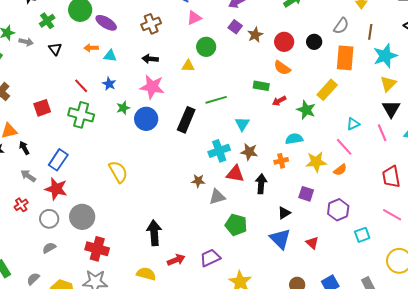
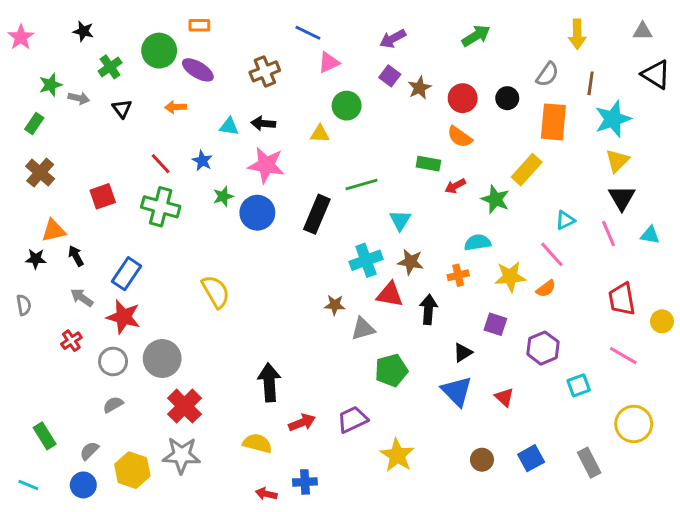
cyan triangle: (110, 56) -> (229, 126), moved
green pentagon: (236, 225) -> (391, 370), turned -30
red cross: (97, 249) -> (184, 406), turned 30

